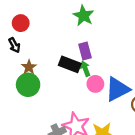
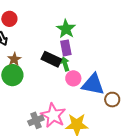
green star: (83, 16) -> (66, 29), moved
blue triangle: (117, 89) -> (93, 84), turned 35

